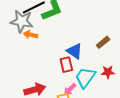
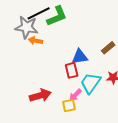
blue triangle: (75, 51) -> (80, 57), turned -42

